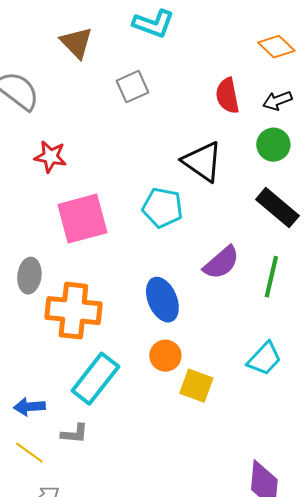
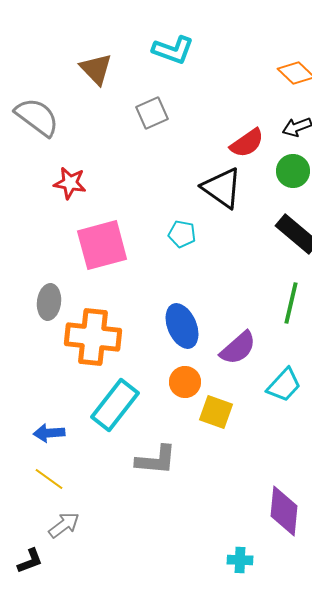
red semicircle: (227, 96) -> (247, 143), moved, turned -114
cyan pentagon: (162, 208) -> (182, 234), size x0.7
purple semicircle: (221, 263) -> (238, 348), moved
gray L-shape: (74, 434) -> (156, 460), moved, size x1.5

